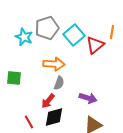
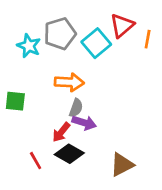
red triangle: (95, 45) -> (122, 26), moved
purple arrow: (88, 98) -> (84, 123), moved
black diamond: (54, 117) -> (69, 154), turned 45

